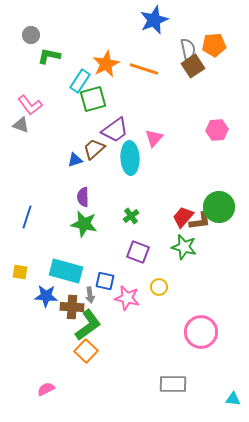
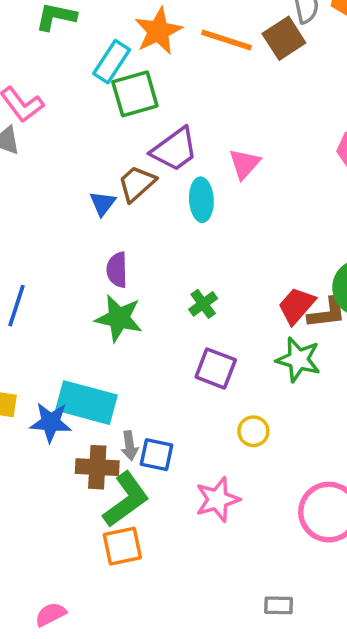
brown square: (193, 66) -> (284, 38), moved
cyan ellipse: (130, 158) -> (201, 200), size x0.7
blue triangle: (75, 160) -> (103, 203), turned -35
blue square: (105, 281) -> (156, 455), moved
blue star: (46, 296) -> (51, 422), moved
pink star: (127, 298) -> (218, 499), moved, turned -30
orange square: (86, 351) -> (122, 546), turned 35
gray rectangle: (173, 384) -> (279, 605), size x0.6

